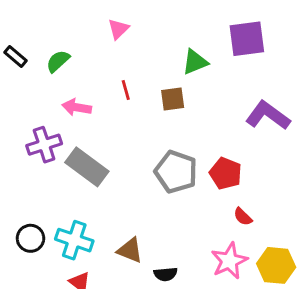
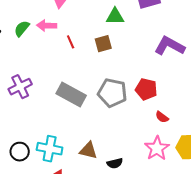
green triangle: (195, 62) -> (115, 16), turned 30
pink arrow: (77, 107) -> (47, 26), moved
gray rectangle: (87, 167) -> (71, 94), moved

